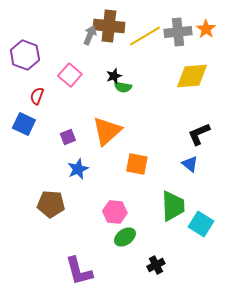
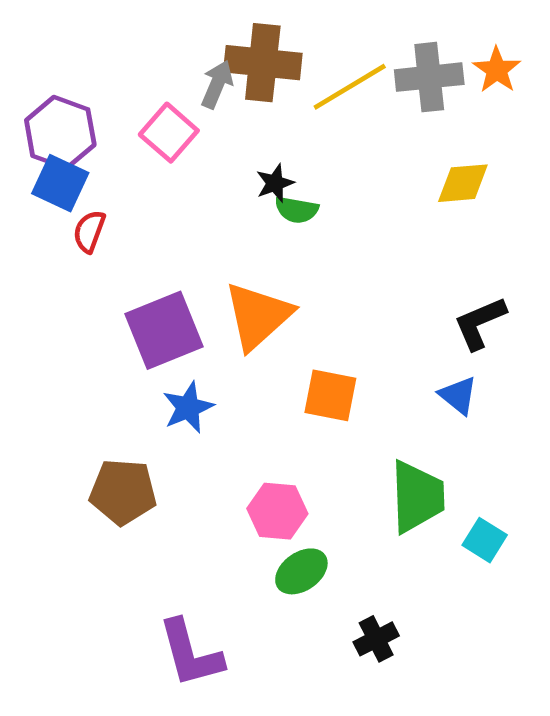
pink square: (70, 75) -> (169, 133), moved
yellow diamond: (192, 76) -> (463, 183), size x0.7
blue square: (24, 124) -> (60, 183), moved
purple square: (68, 137) -> (164, 330), size x2.0
cyan square: (201, 224) -> (485, 540), size x0.7

